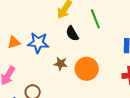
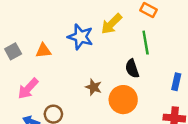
black semicircle: (72, 34) -> (132, 69), moved
blue star: (38, 43) -> (80, 37), moved

